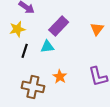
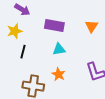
purple rectangle: (59, 26) -> (54, 26), turned 60
cyan triangle: (47, 47) -> (59, 49), moved

